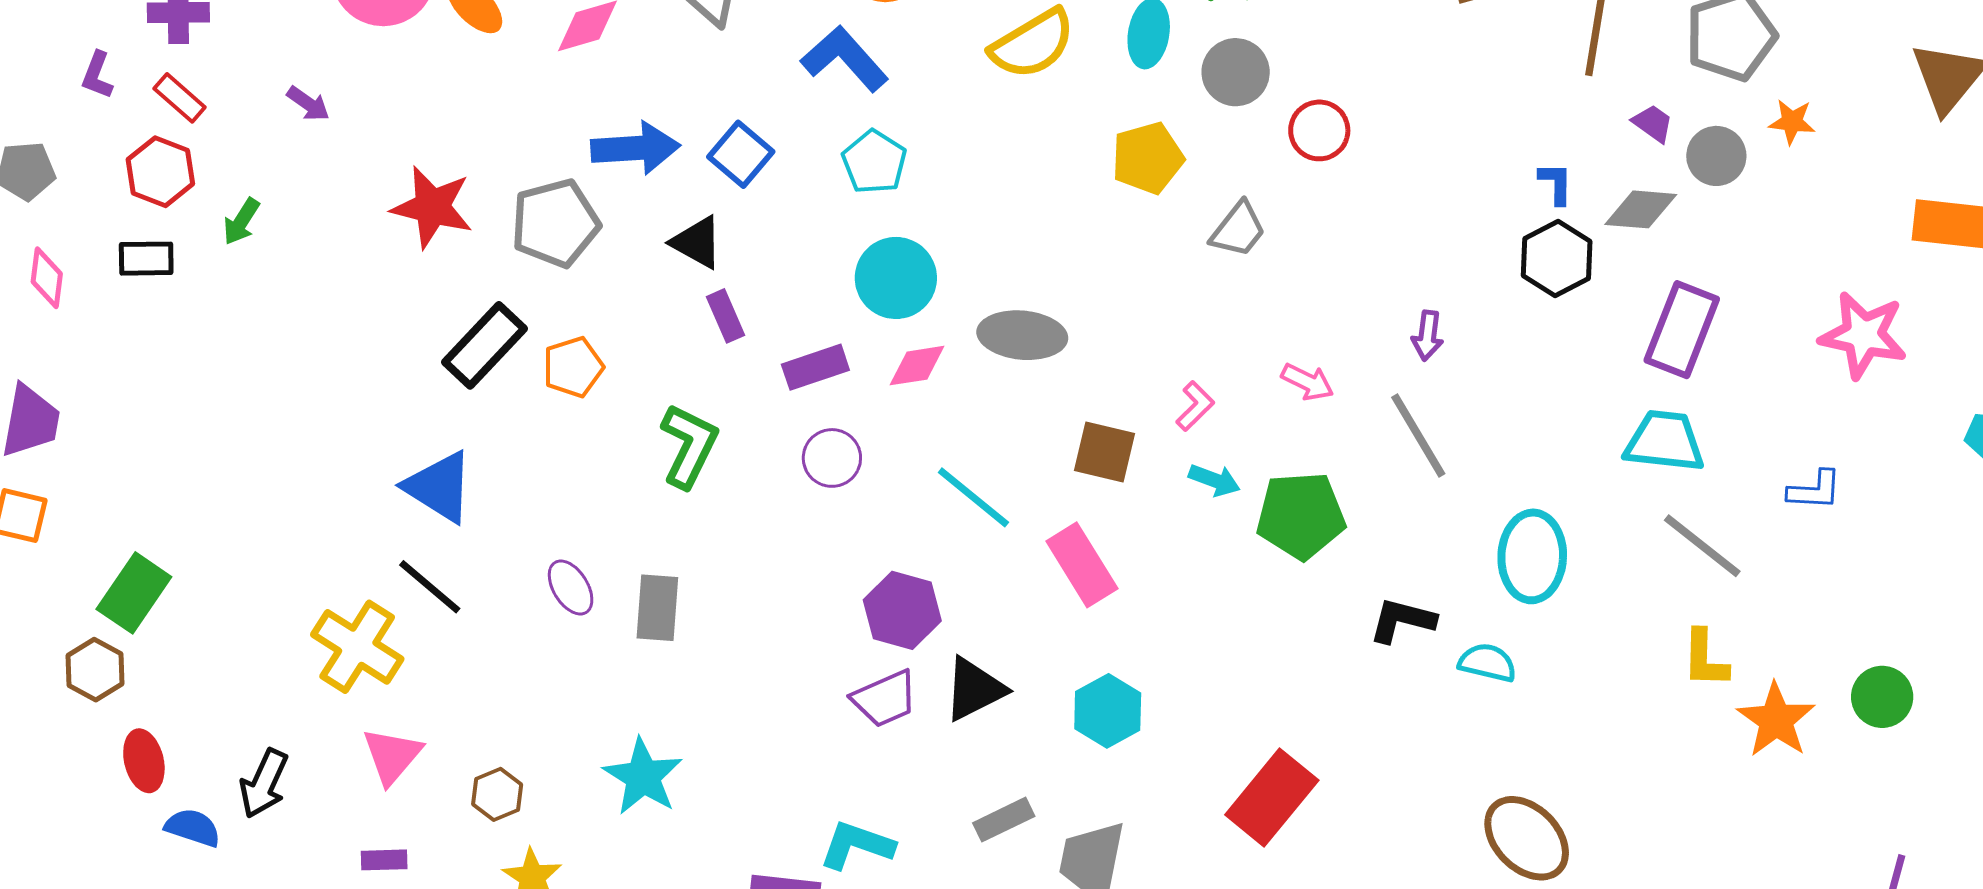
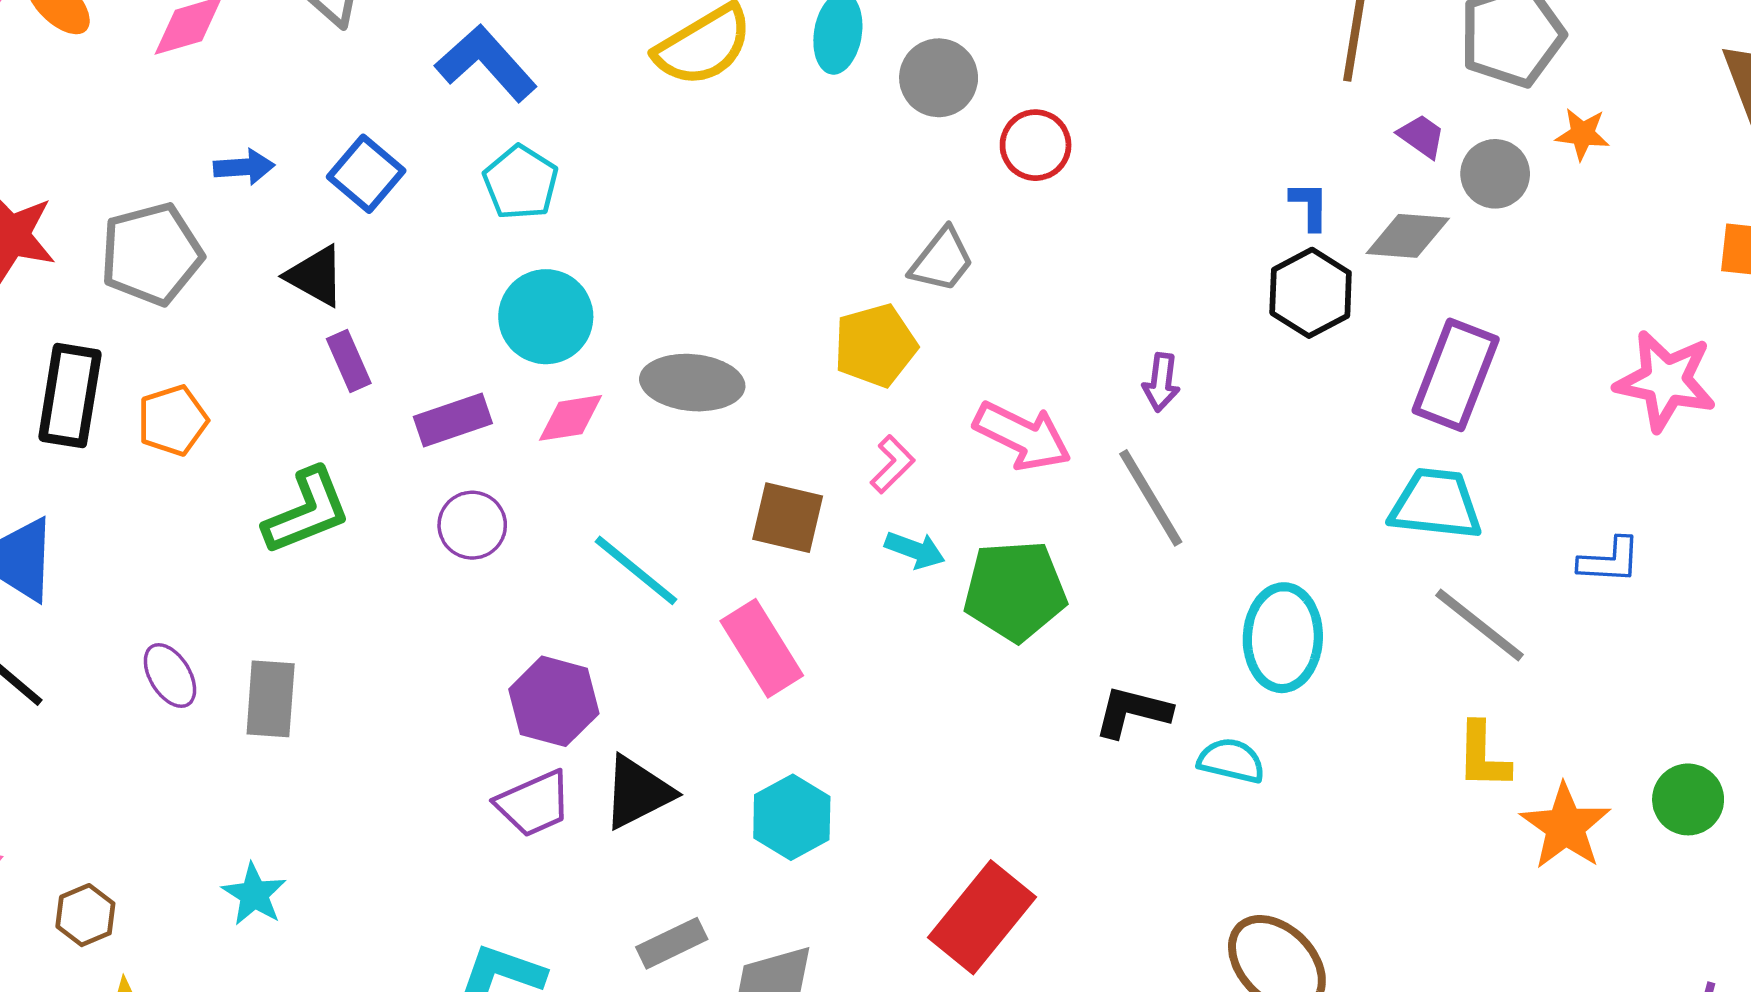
blue arrow: (635, 148) -> (244, 167), size x0.6
yellow pentagon: (1148, 158) -> (875, 345), moved
black rectangle: (485, 345) -> (70, 396), turned -34
pink arrow: (1307, 382) -> (1022, 436), size x1.6
green L-shape: (689, 446) -> (307, 511), turned 42
cyan star: (643, 777) -> (254, 894), size x0.7

